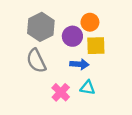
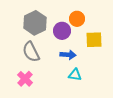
yellow square: (96, 46) -> (94, 40), moved
pink cross: (61, 92) -> (25, 79), moved

